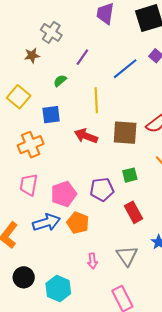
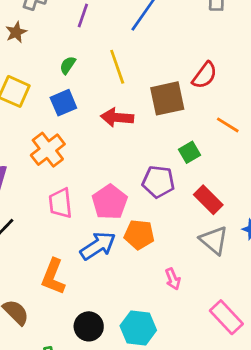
green semicircle: (60, 81) -> (68, 65), moved
purple pentagon: (102, 189) -> (158, 182), turned 30
gray triangle: (127, 256) -> (214, 240), moved

